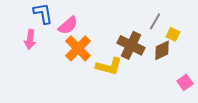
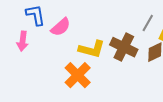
orange cross: (78, 48) -> (78, 75), moved
yellow L-shape: (109, 66) -> (92, 49), moved

